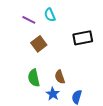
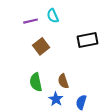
purple line: (29, 20) -> (31, 21), turned -40

